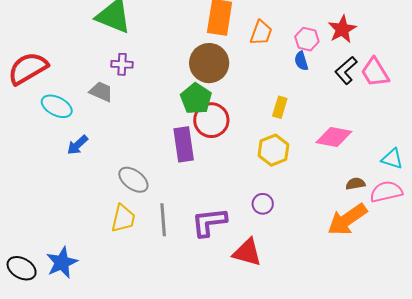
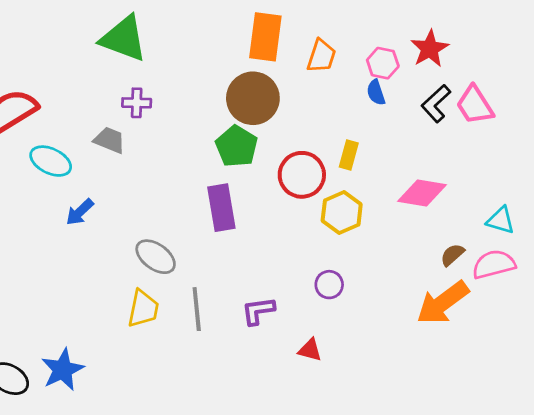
red circle: (211, 120) -> (302, 175), moved
brown semicircle: (355, 184) -> (452, 255), turned -30
purple L-shape: (209, 222) -> (258, 311), size x0.7
red triangle: (247, 252) -> (310, 350), size x0.6

